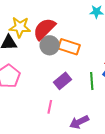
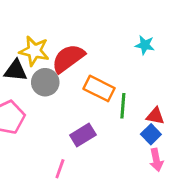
gray circle: (50, 45) -> (45, 82), moved
green line: (92, 81) -> (123, 106), moved

